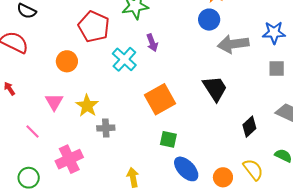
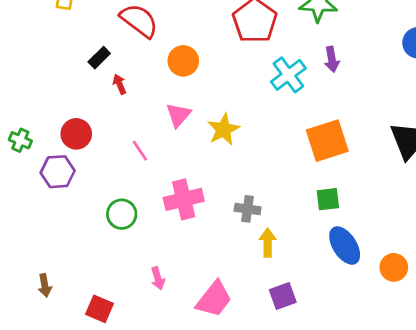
orange circle: (67, 61) -> (183, 61), moved
gray cross: (106, 128) -> (248, 209), moved
green square: (168, 139) -> (328, 199), turned -30

